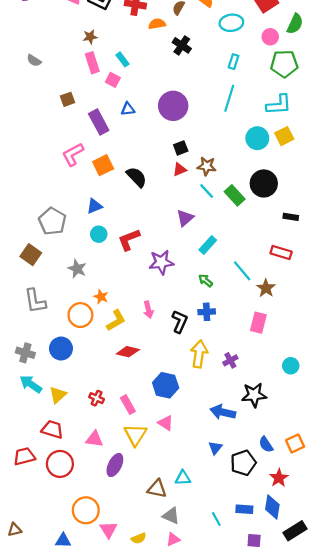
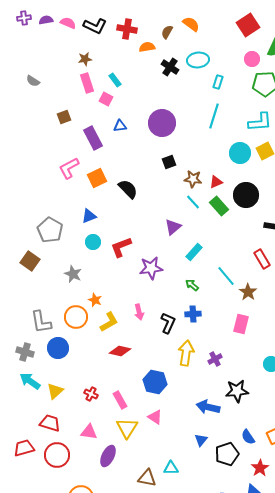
cyan ellipse: (231, 23) -> (198, 60), moved
red triangle: (180, 169) -> (216, 182), moved
red rectangle: (281, 253) -> (262, 259), turned 42
gray L-shape: (35, 301) -> (41, 322), moved

